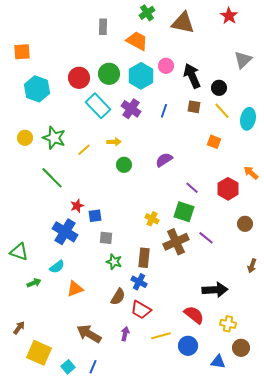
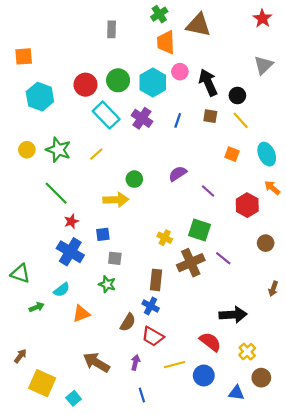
red star: (229, 16) -> (262, 18), moved
orange trapezoid: (137, 41) -> (166, 42), moved, turned -120
cyan ellipse: (248, 119) -> (267, 154), moved, turned -35
yellow arrow: (114, 142) -> (116, 200), moved, size x1.6
yellow line: (84, 150) -> (96, 154), moved
purple line: (192, 188) -> (208, 191), moved
red star: (77, 206) -> (71, 221), moved
green star: (114, 262) -> (107, 284), moved
yellow cross: (228, 324) -> (247, 352), turned 35
blue line: (93, 367) -> (142, 395), moved, turned -40

